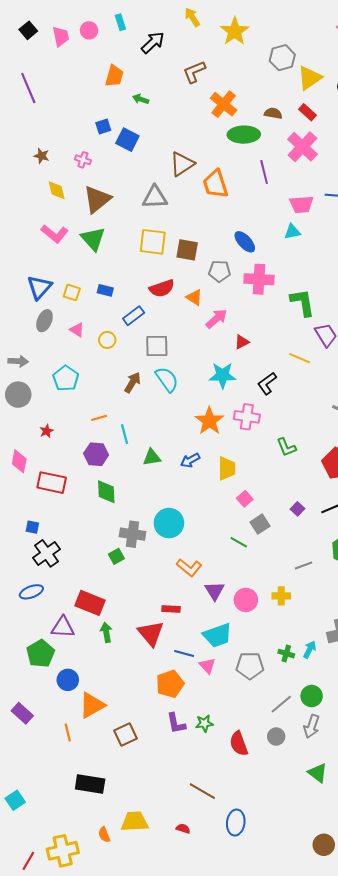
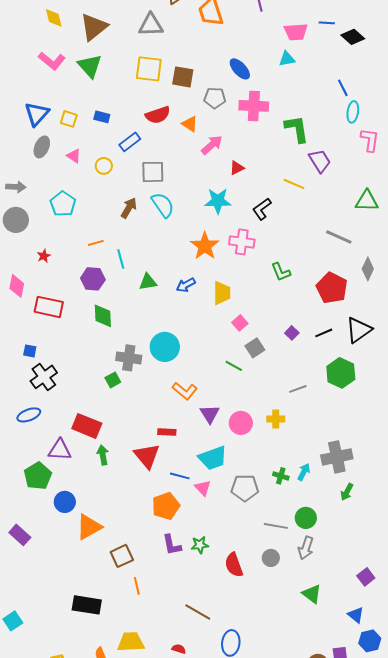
gray line: (281, 704) -> (276, 526), turned 50
orange line: (68, 732) -> (137, 586), moved

